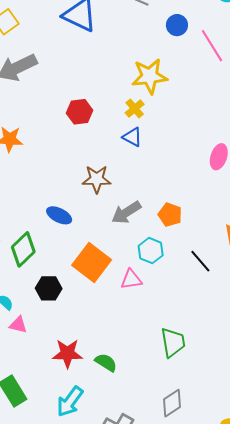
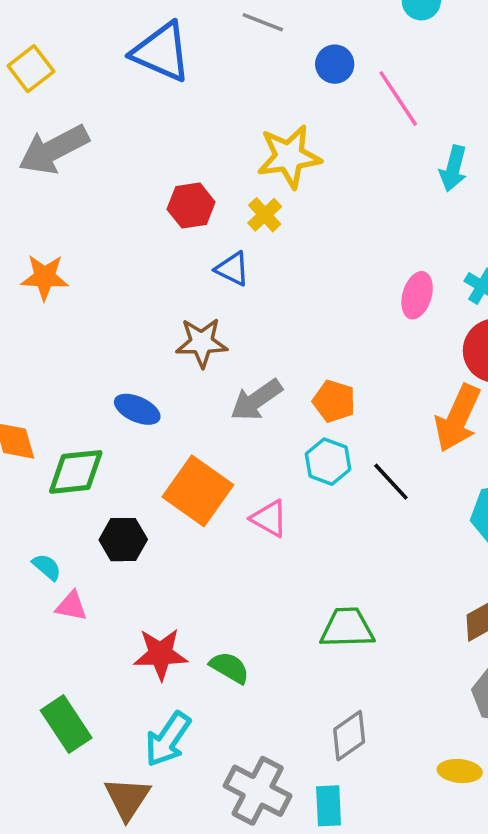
red hexagon: (80, 112) -> (191, 206), moved
blue triangle: (132, 137) -> (232, 269), moved
green diamond: (23, 249) -> (76, 472), turned 40
cyan hexagon: (151, 251) -> (328, 462), moved
pink triangle: (131, 279) -> (269, 518), turned 40
green trapezoid: (173, 342) -> (347, 628), turned -80

